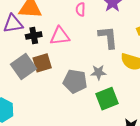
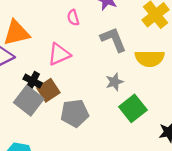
black cross: (34, 36) -> (33, 81), moved, turned -35
gray pentagon: (75, 81) -> (75, 113), moved

